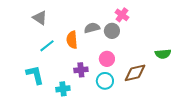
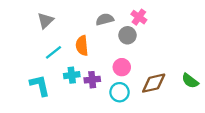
gray triangle: (40, 18) -> (46, 20), turned 42
gray semicircle: (92, 28) -> (105, 19), moved
green semicircle: (163, 54) -> (190, 81), moved, turned 42
cyan cross: (63, 89) -> (72, 75), moved

